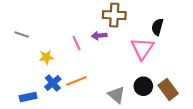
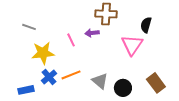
gray line: (22, 34) -> (29, 27), moved
yellow star: (46, 57) -> (43, 53), size x1.6
black circle: (143, 86) -> (123, 88), moved
gray triangle: (116, 95) -> (100, 81), moved

